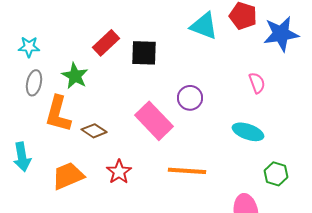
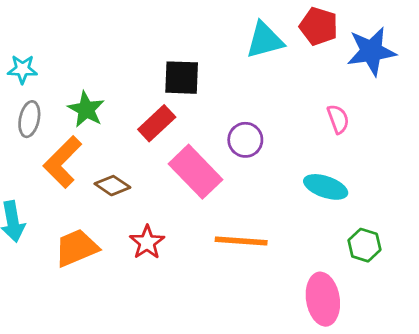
cyan triangle: (204, 26) -> (265, 40), turned -36
red rectangle: (106, 43) -> (157, 123), moved
orange L-shape: (58, 114) -> (63, 162), turned 30

